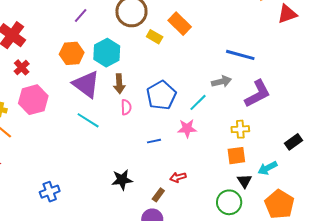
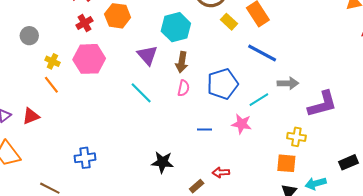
orange hexagon: (72, 53) -> (118, 16), moved
blue line: (240, 55) -> (262, 53), moved
purple triangle: (86, 84) -> (147, 55), size x0.7

